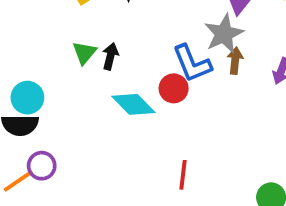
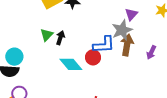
brown arrow: (235, 61) -> (127, 45), size x1.5
blue L-shape: (192, 63) -> (104, 45), turned -75

